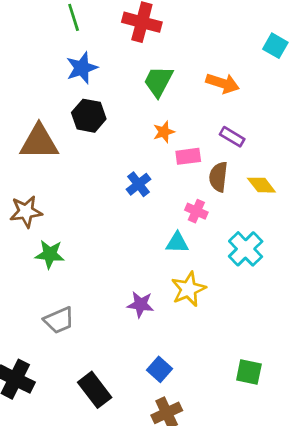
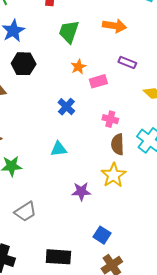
brown semicircle: (218, 177) -> (118, 144), moved
cyan triangle: (177, 243) -> (59, 149), moved
black rectangle: (95, 390) -> (58, 257), turned -40

